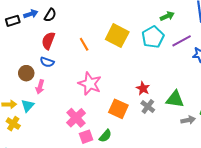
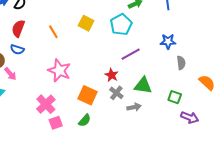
yellow square: (117, 36) -> (86, 23), size x0.7
purple line: (182, 41) -> (131, 54), moved
pink arrow: (40, 87) -> (10, 74), turned -56
gray arrow: (188, 120) -> (134, 107), moved
green semicircle: (105, 136) -> (85, 120), moved

